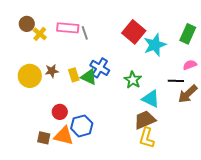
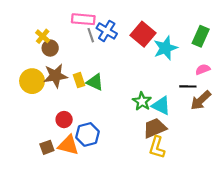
brown circle: (27, 24) -> (50, 48), moved
pink rectangle: (68, 28) -> (83, 19), moved
blue cross: (100, 68) -> (107, 31), moved
brown star: (52, 71) -> (55, 76), size x1.6
green star: (133, 80) -> (142, 101), moved
brown square: (44, 138) -> (47, 147), turned -32

